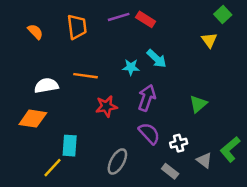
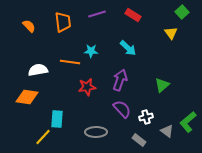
red rectangle: (146, 19) -> (133, 15), moved
cyan star: (131, 67) -> (91, 51), moved
gray ellipse: (117, 161) -> (96, 132), turned 60

